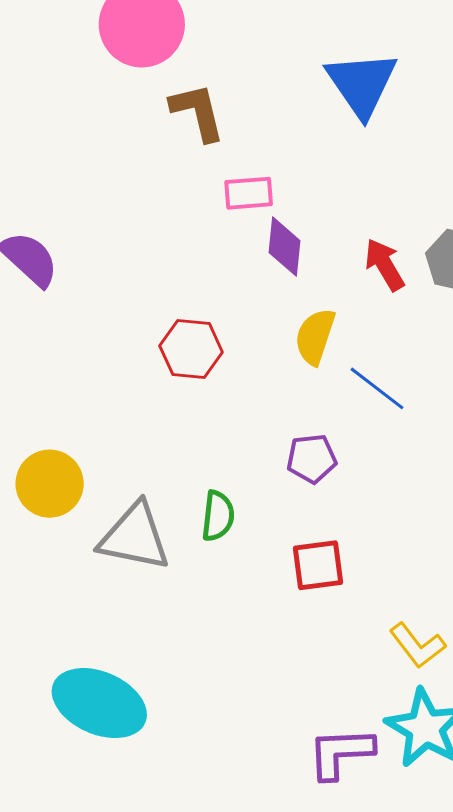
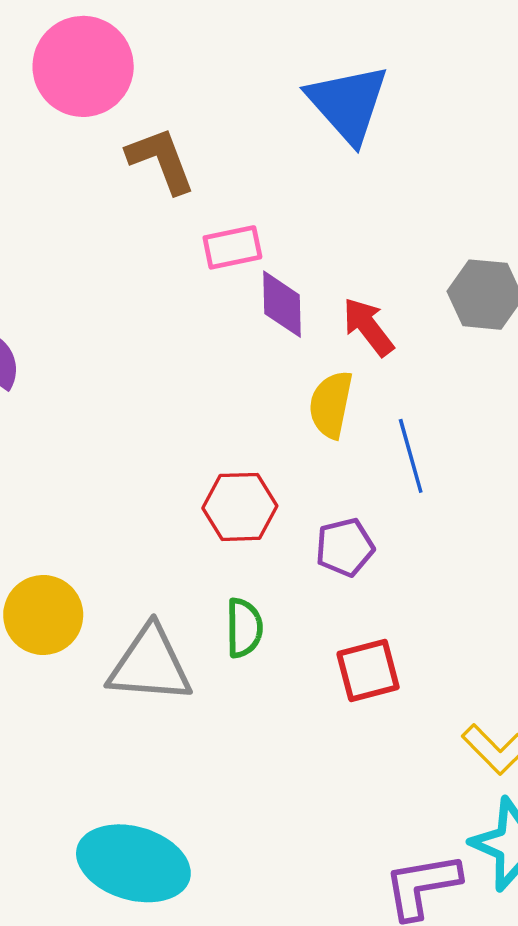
red arrow: (385, 265) -> (368, 327), moved
red hexagon: (191, 349) -> (240, 507), moved
blue line: (377, 388) -> (411, 456), turned 44

